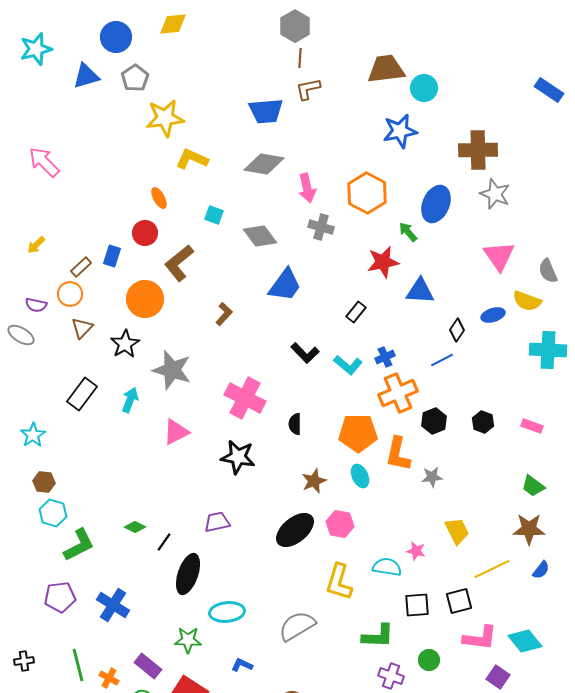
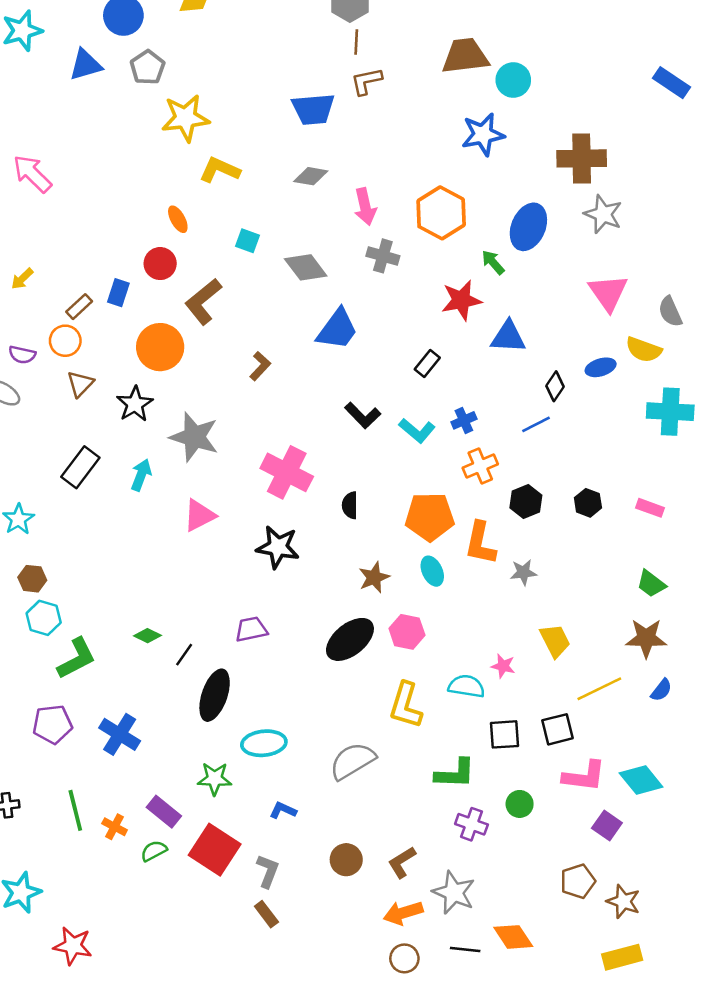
gray diamond: (264, 164) -> (311, 176), size x0.7
orange cross: (398, 393) -> (480, 466), size x0.7

